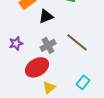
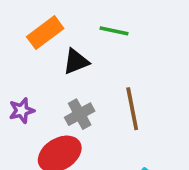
brown line: (77, 42) -> (132, 109), turned 40

